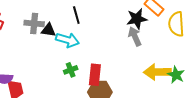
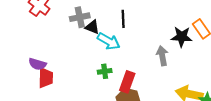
gray cross: (34, 23) -> (80, 17), turned -30
gray arrow: (135, 36) -> (162, 56), moved

